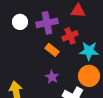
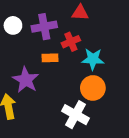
orange rectangle: (52, 50) -> (50, 58), turned -40
purple star: (52, 77) -> (26, 80), moved, size x1.6

